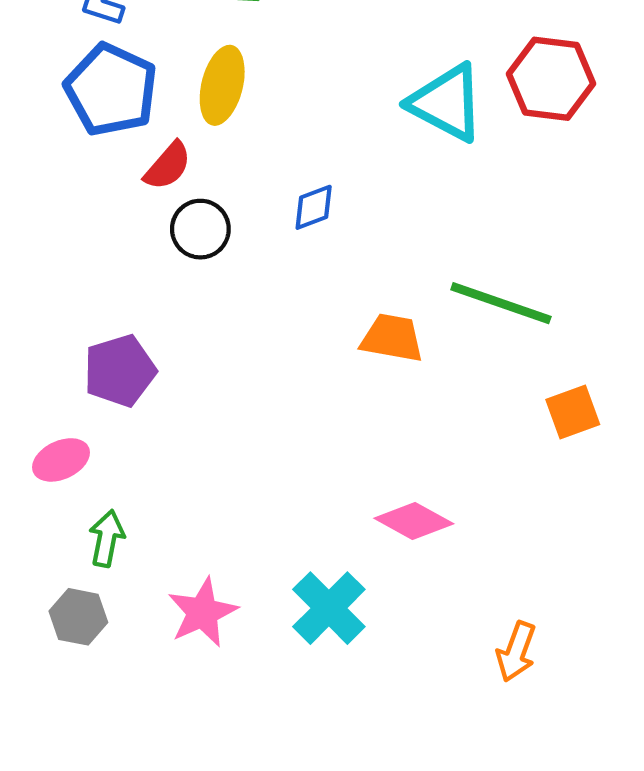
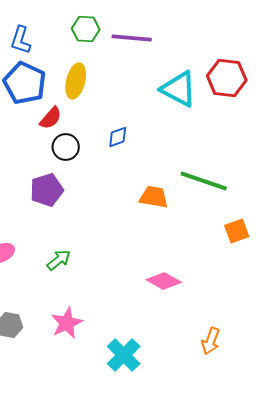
purple pentagon: (120, 371) -> (47, 190), moved
green arrow: (107, 538) -> (59, 260), moved, turned 40
cyan cross: (329, 608) -> (124, 355), moved

